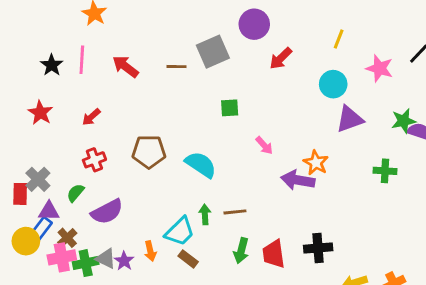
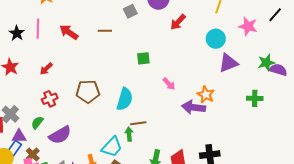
gray square: (213, 52) -> (130, 11), moved, size x0.6
cyan semicircle: (201, 165) -> (125, 99), turned 75
brown line: (235, 212) -> (138, 123), moved

